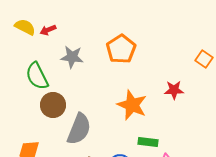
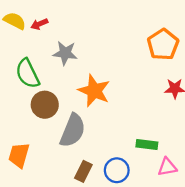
orange pentagon: (121, 49) -> (163, 44), moved
orange star: (132, 105) -> (94, 91), moved

